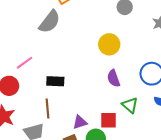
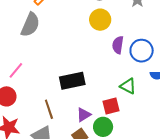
yellow circle: (109, 44) -> (100, 20), moved
purple semicircle: (114, 78) -> (118, 45), moved, turned 42
black rectangle: (55, 81) -> (72, 81), moved, size x1.4

